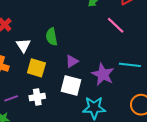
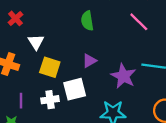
green semicircle: (52, 37) -> (87, 21), moved
white square: (71, 86) -> (75, 89), moved, turned -30
purple line: (11, 98) -> (21, 101), turned -72

